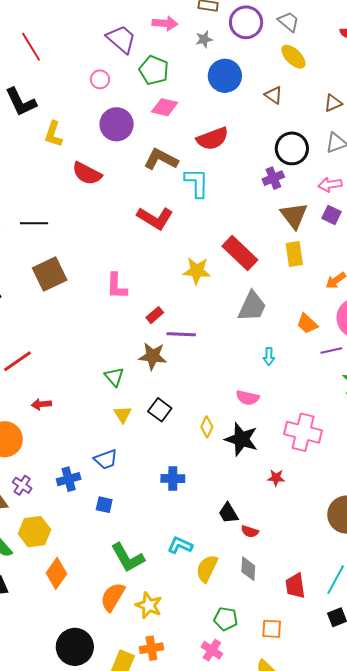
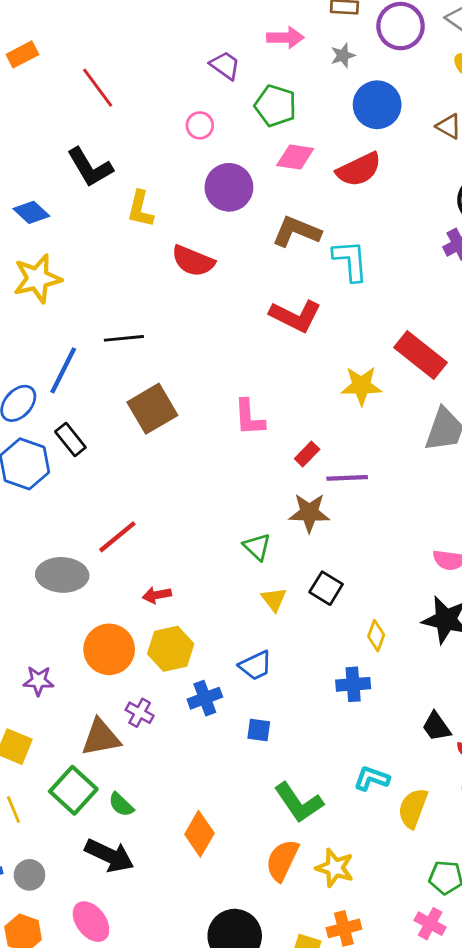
purple trapezoid: (121, 39) -> (225, 65), size x0.7
red semicircle: (212, 139) -> (359, 169), moved
yellow diamond: (207, 427) -> (376, 636), moved
yellow hexagon: (34, 532) -> (171, 649), moved

